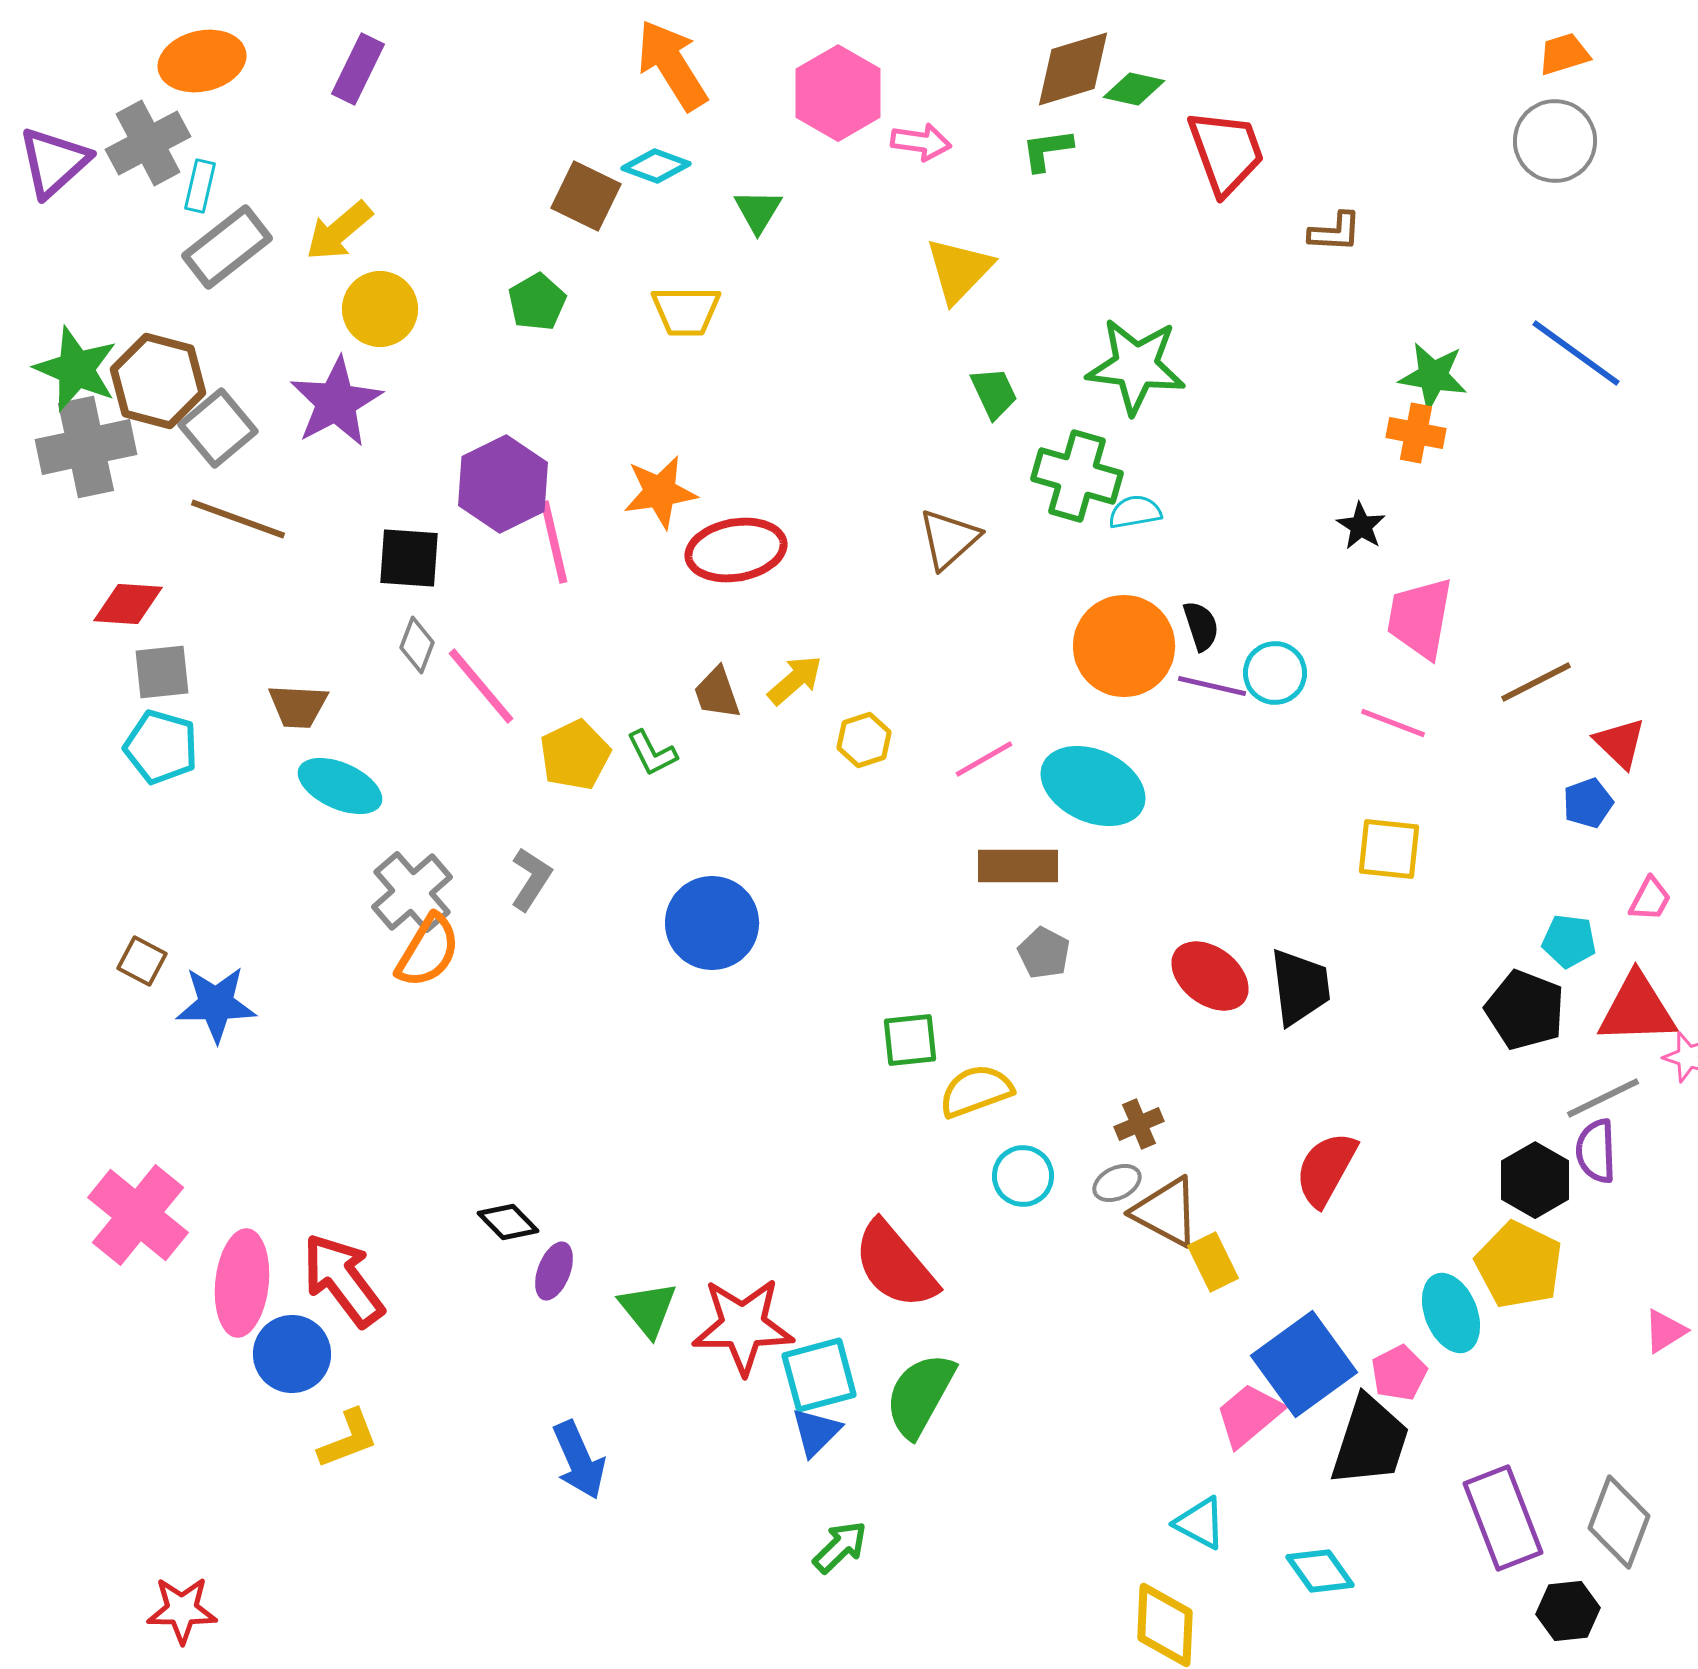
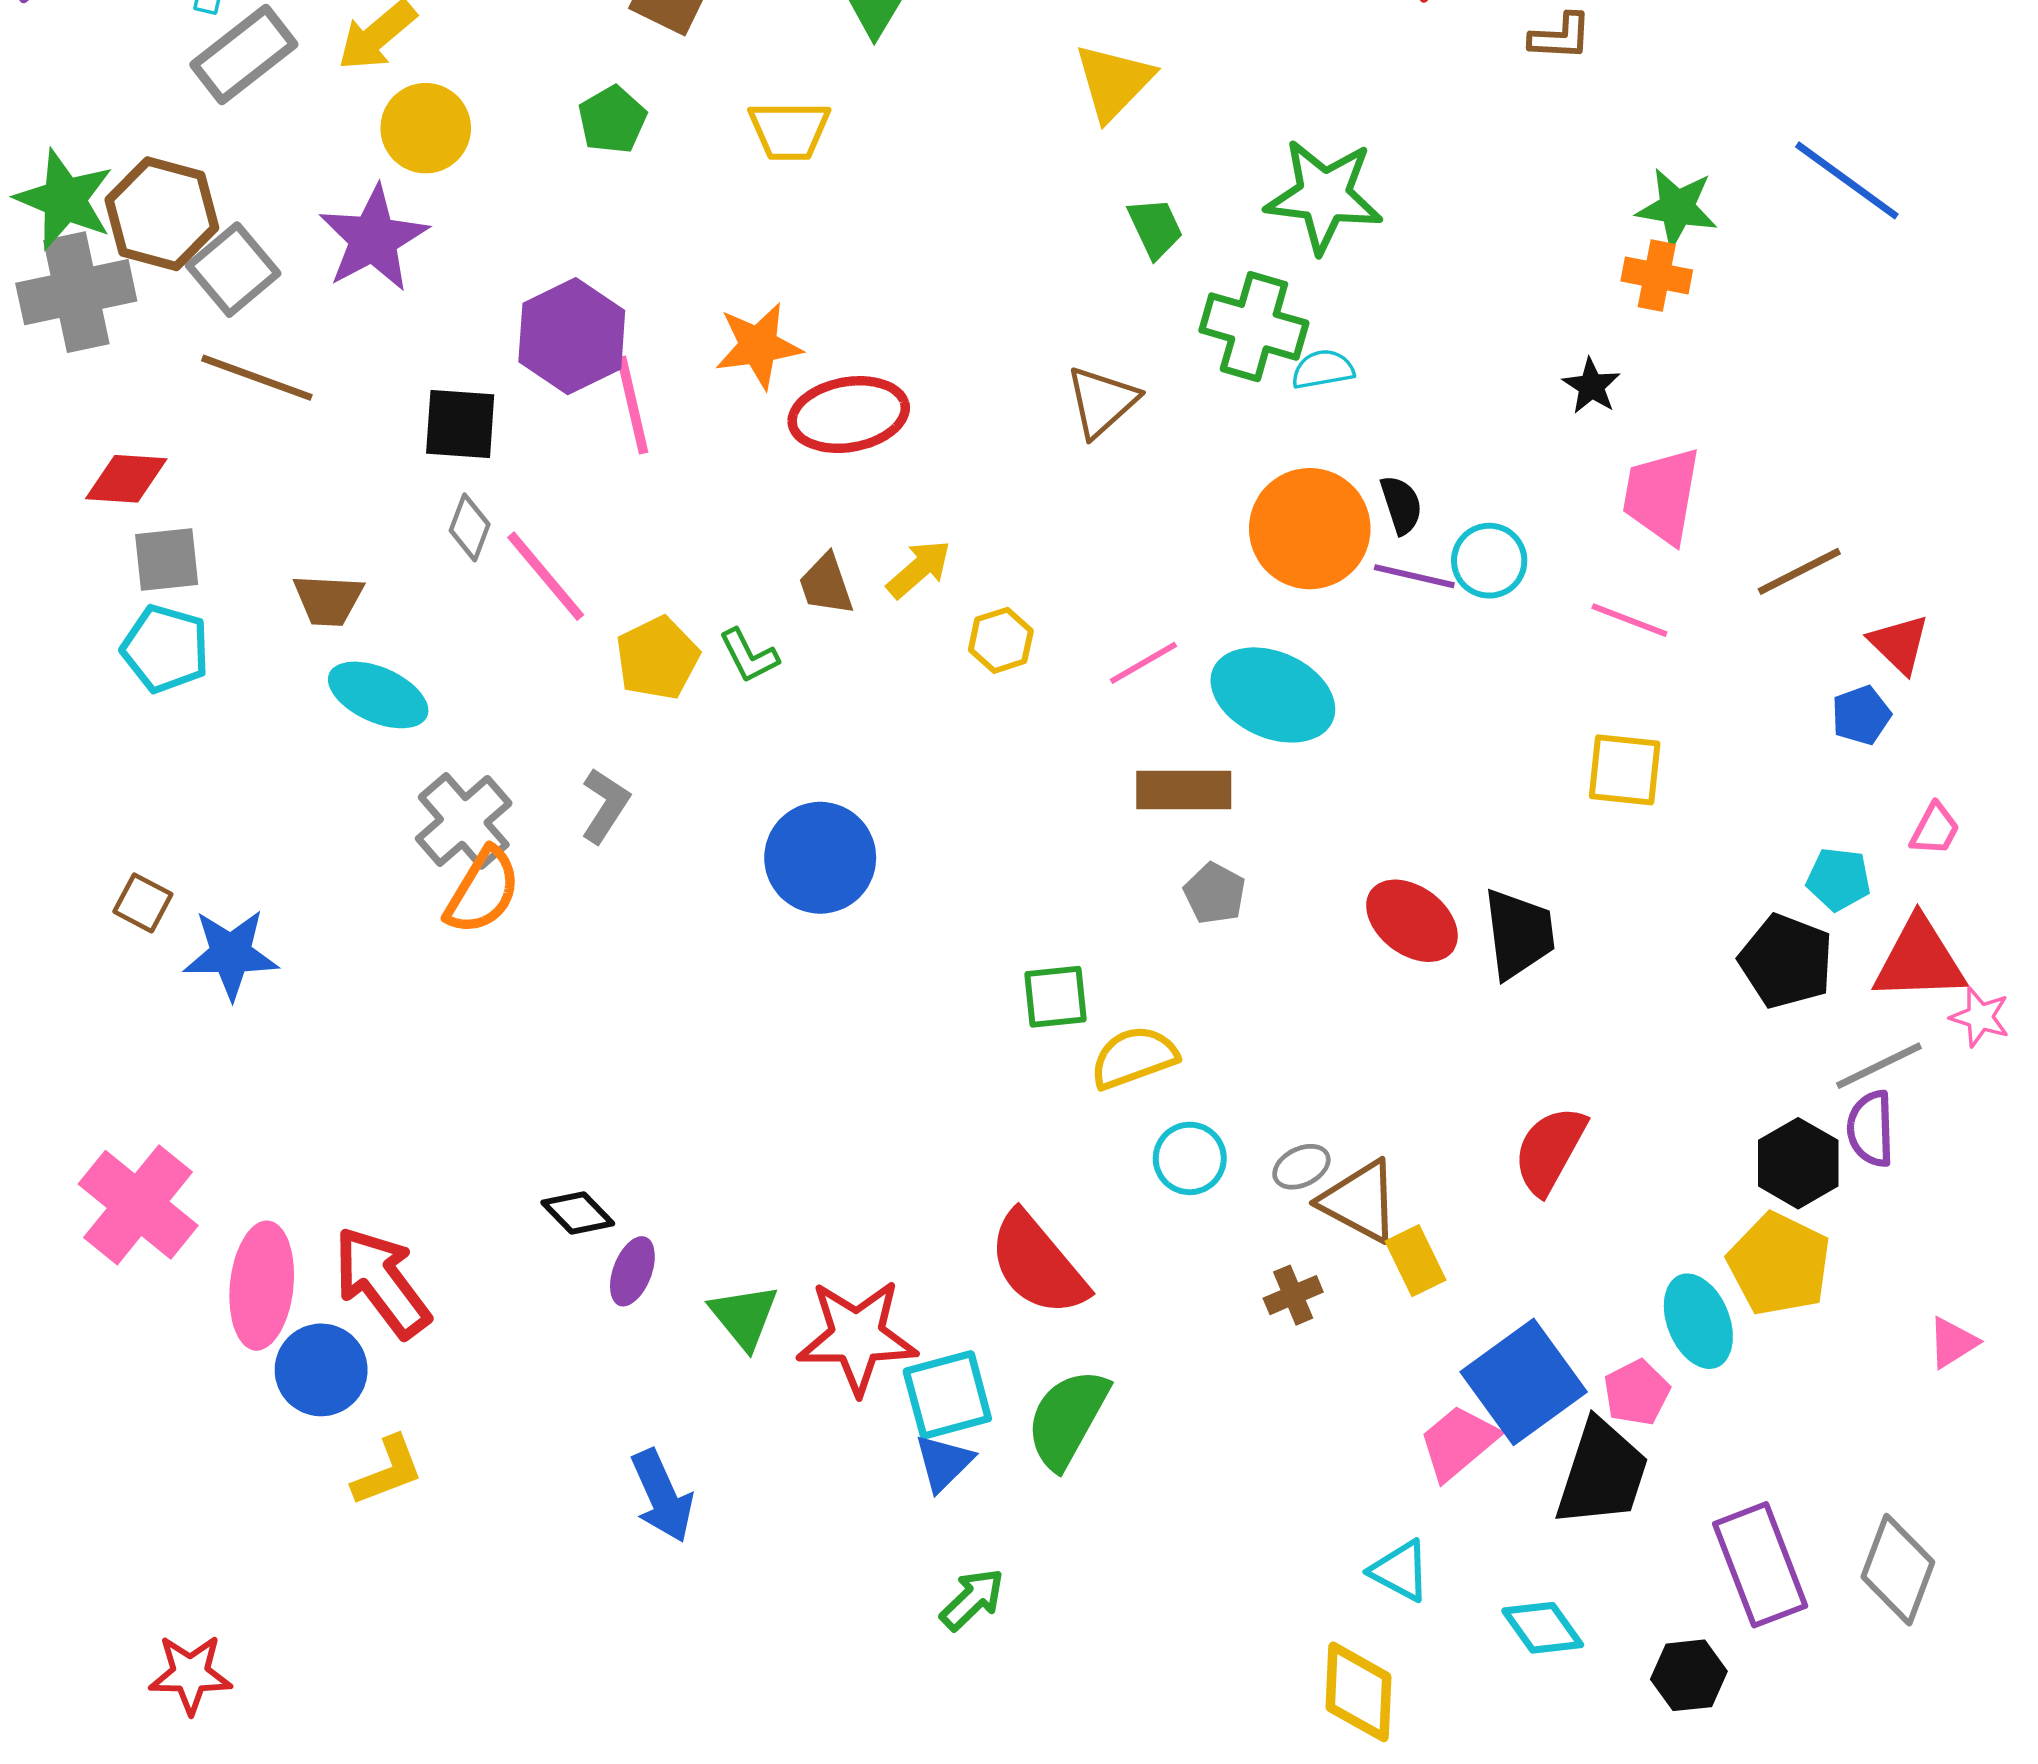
brown cross: (1139, 1124) -> (1293, 1295), moved
black hexagon: (1568, 1611) -> (1689, 1675), moved

